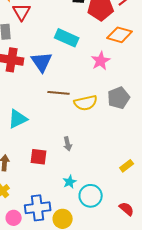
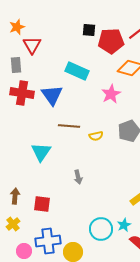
yellow semicircle: (86, 103) -> (96, 136), size x0.6
cyan triangle: (18, 119) -> (41, 152), moved, turned -30
red square: (39, 157) -> (42, 204), moved
cyan star: (70, 182) -> (124, 225), moved

